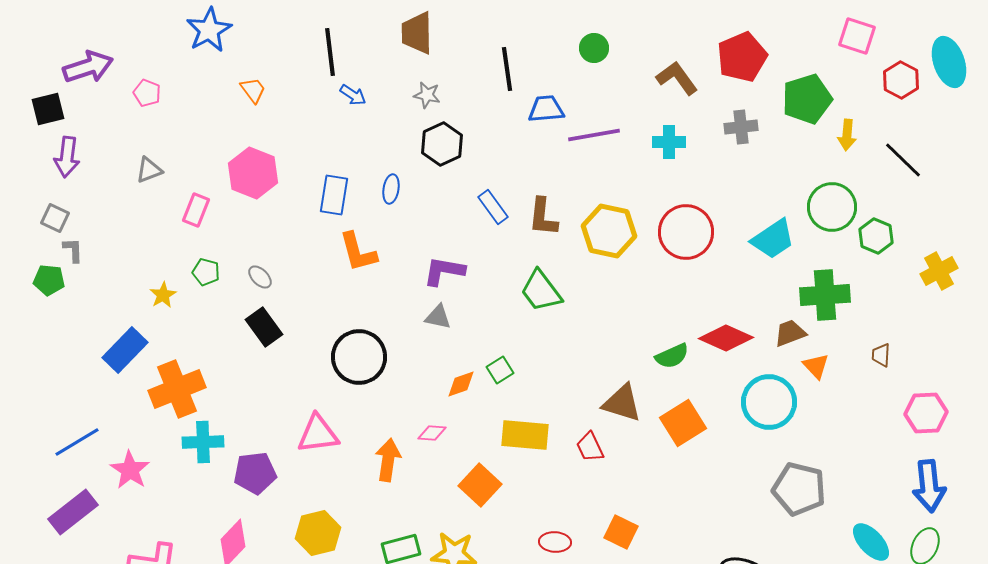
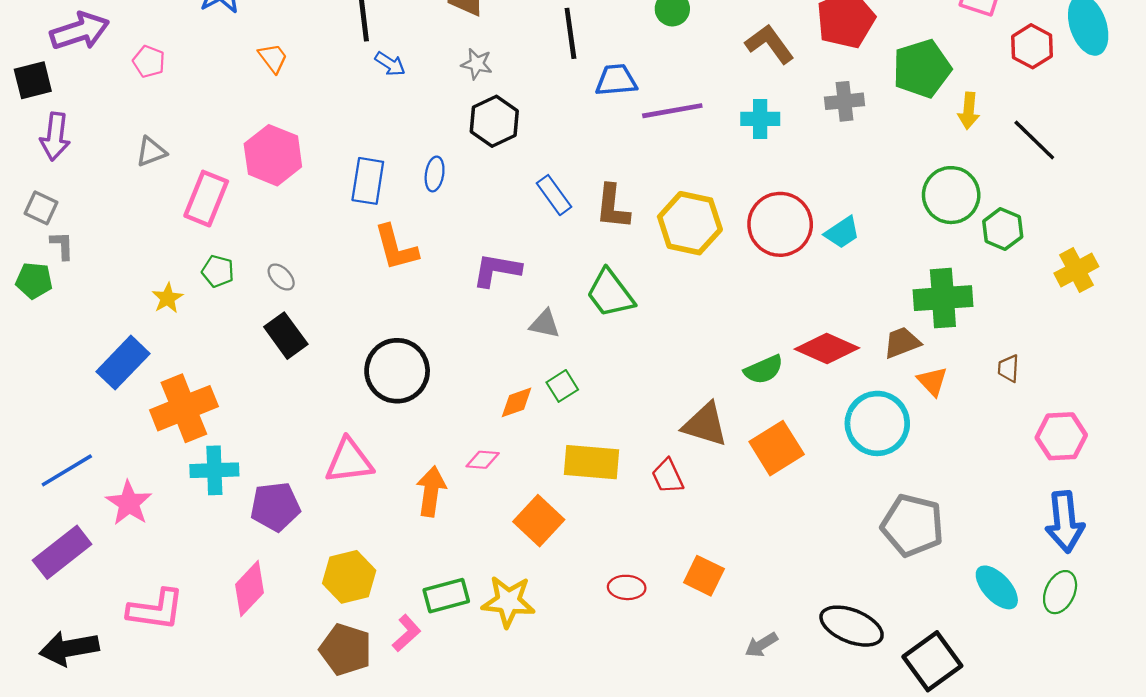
pink rectangle: (196, 210) -> (206, 199), size x1.4
cyan trapezoid: (773, 239) -> (842, 233), moved, size x0.7
gray triangle: (438, 317) -> (545, 324), moved

